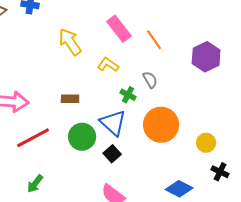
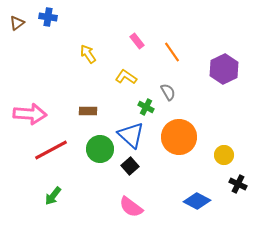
pink rectangle: (119, 29) -> (137, 41), size x0.6
yellow arrow: (70, 42) -> (88, 54), size x0.7

